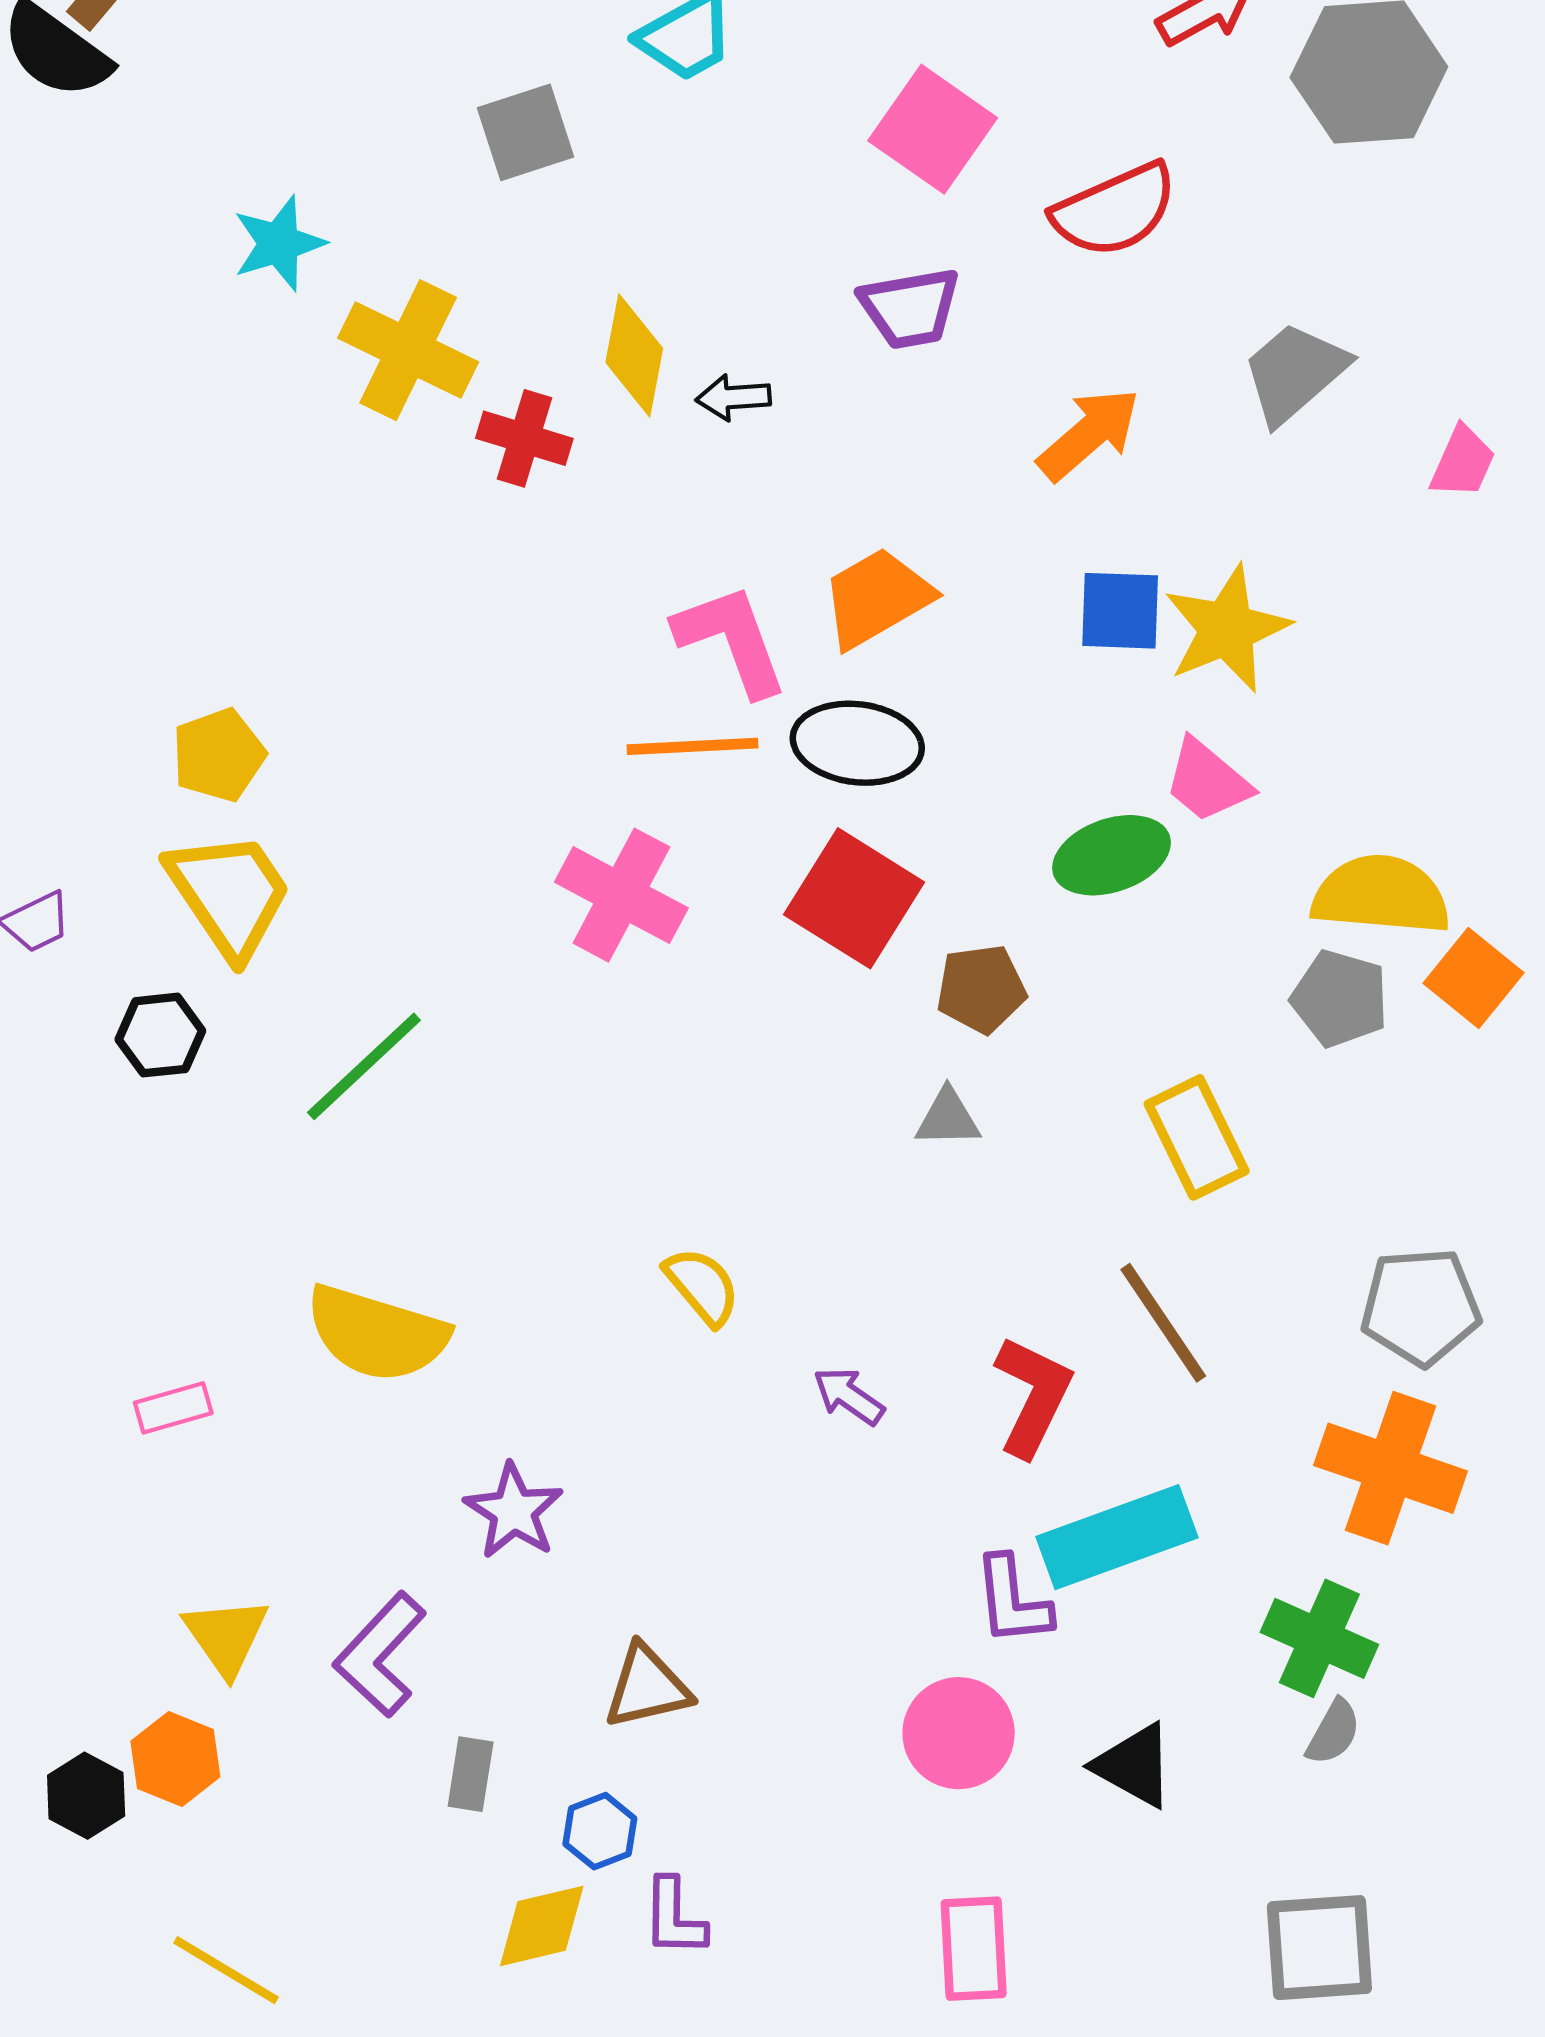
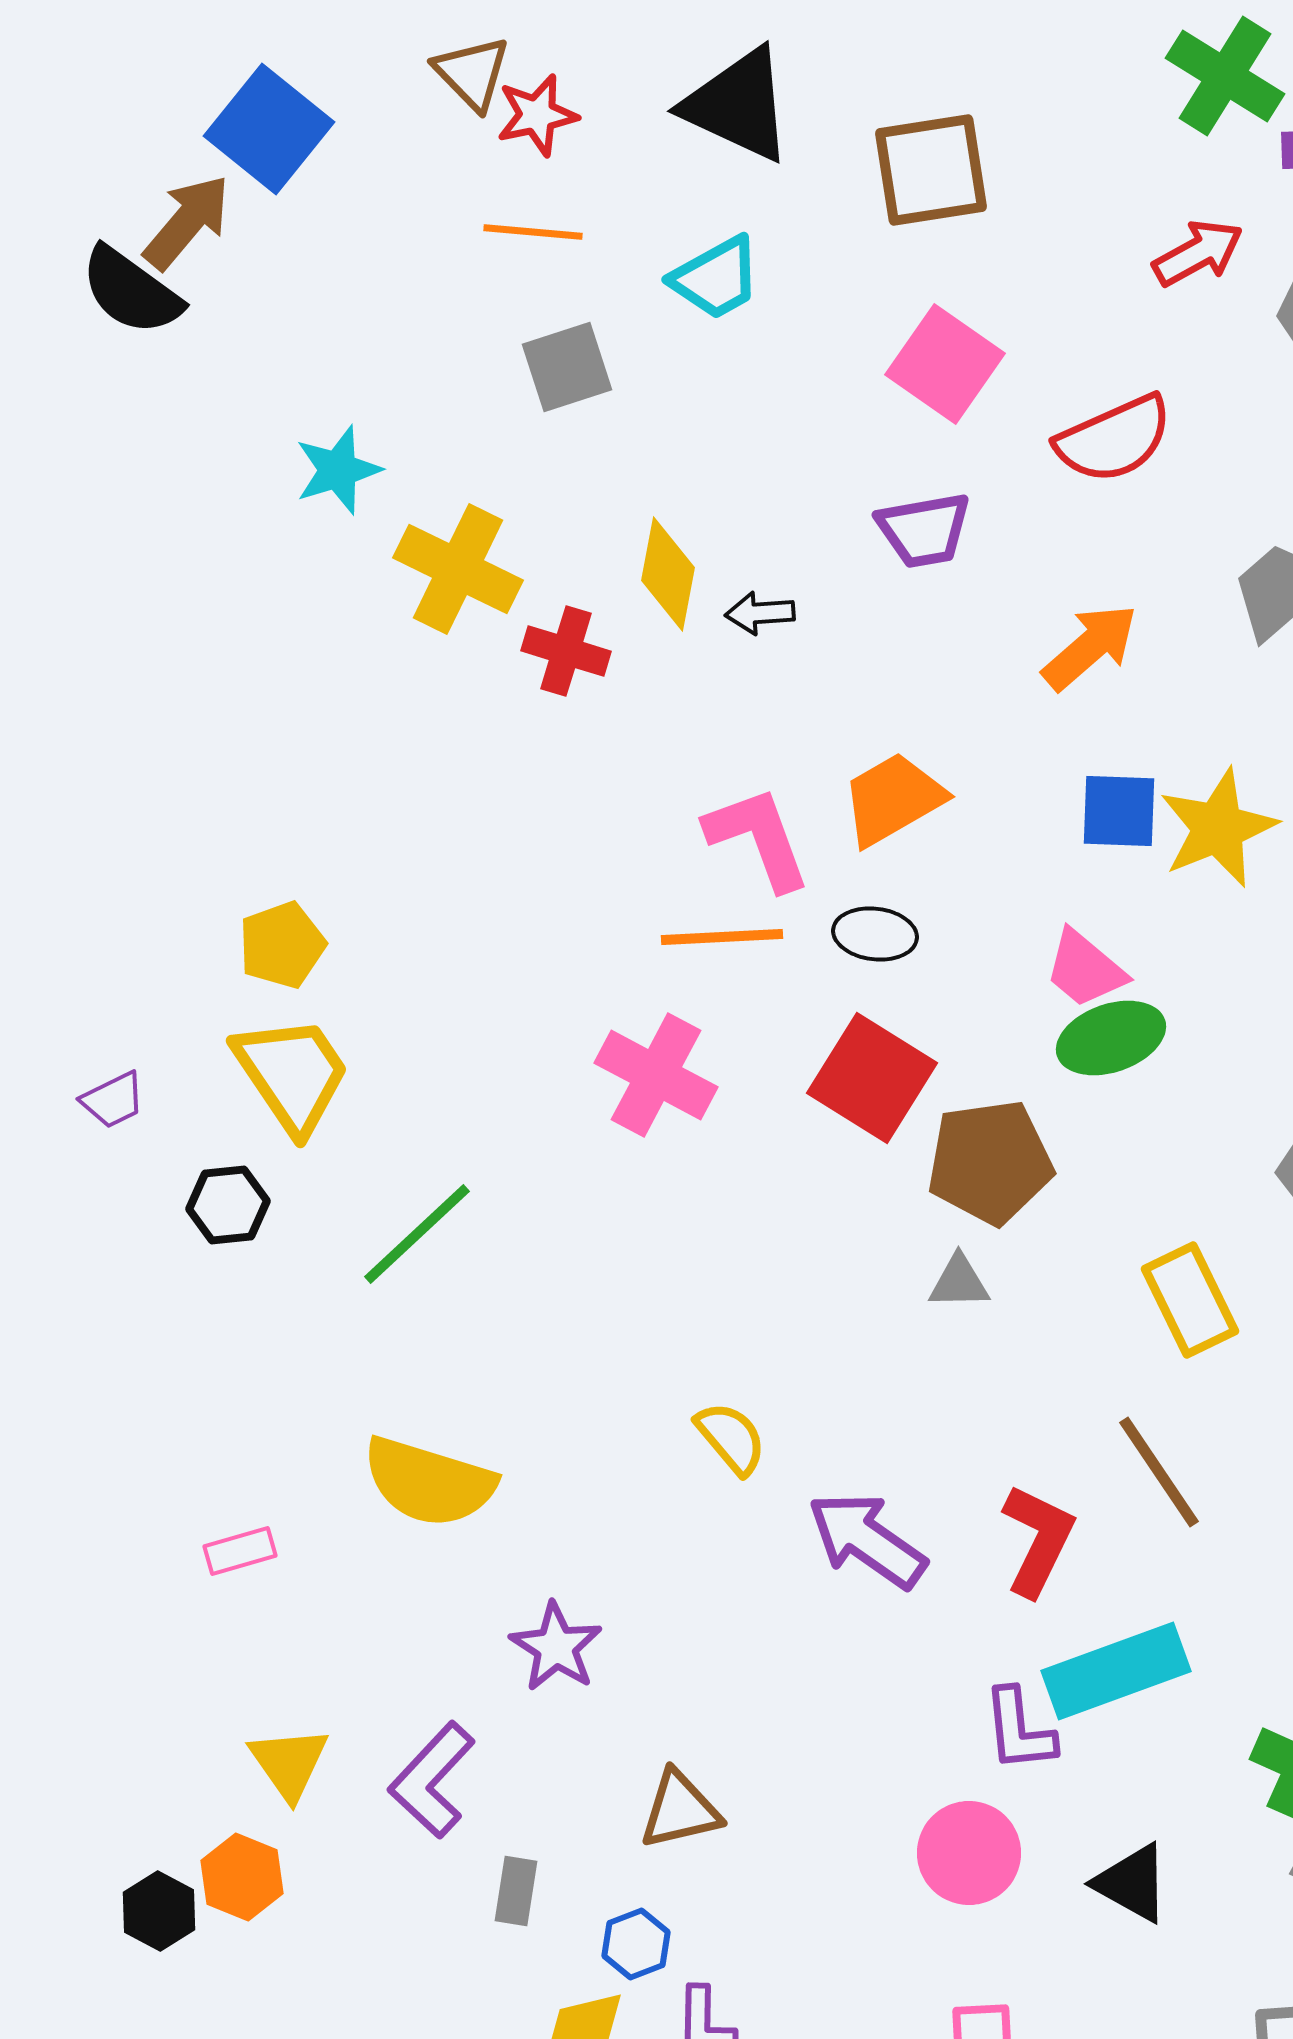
black ellipse: (857, 743) -> (875, 934), size x0.7
pink trapezoid: (1207, 781) -> (1085, 969), moved
brown pentagon: (981, 989) -> (990, 1162), size x1.5
purple arrow: (849, 1396) -> (867, 1540), size x1.8

